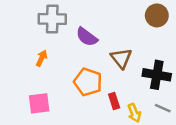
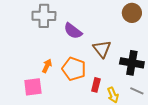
orange arrow: (42, 58) -> (47, 66), moved
red rectangle: (114, 101) -> (96, 85), turned 32

